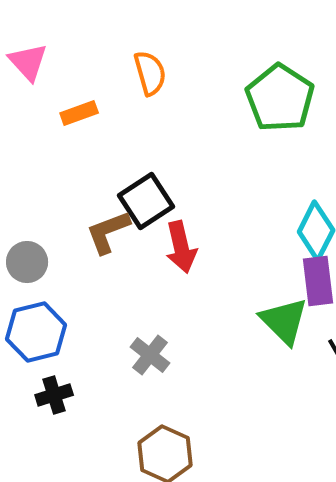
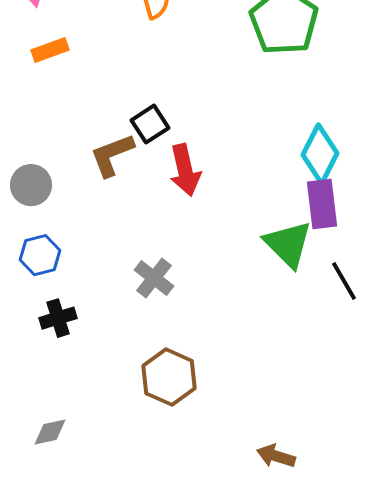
orange rectangle: (79, 113) -> (50, 50), moved
black square: (146, 201) -> (150, 124), size x0.7
blue hexagon: (36, 332) -> (40, 255), size x0.7

